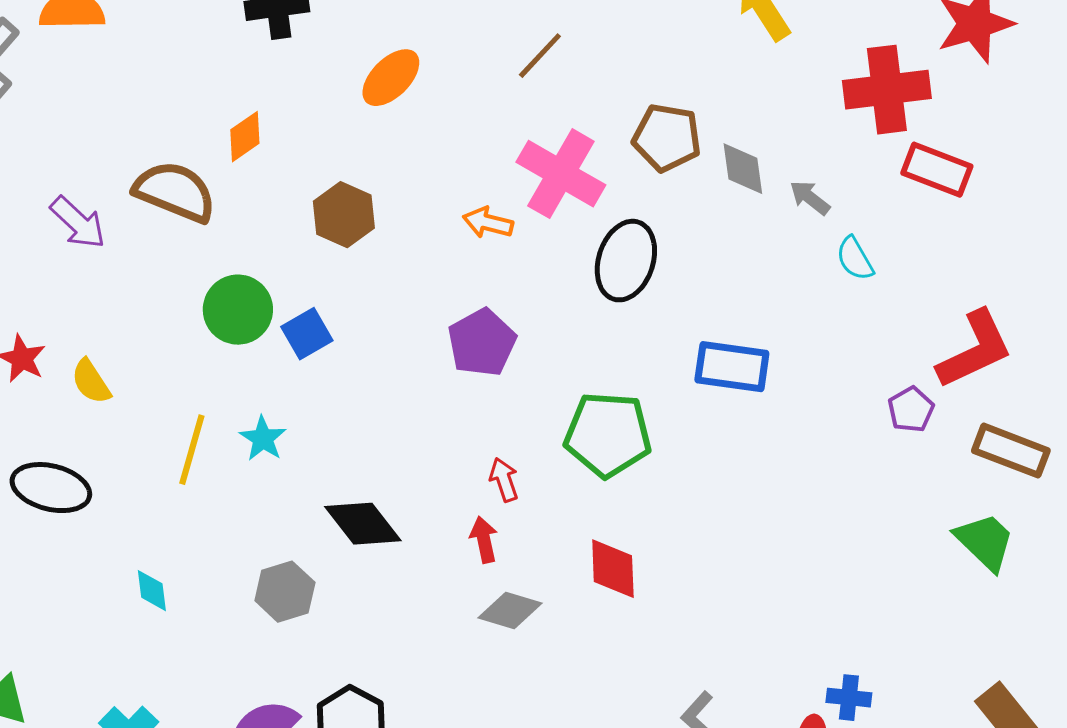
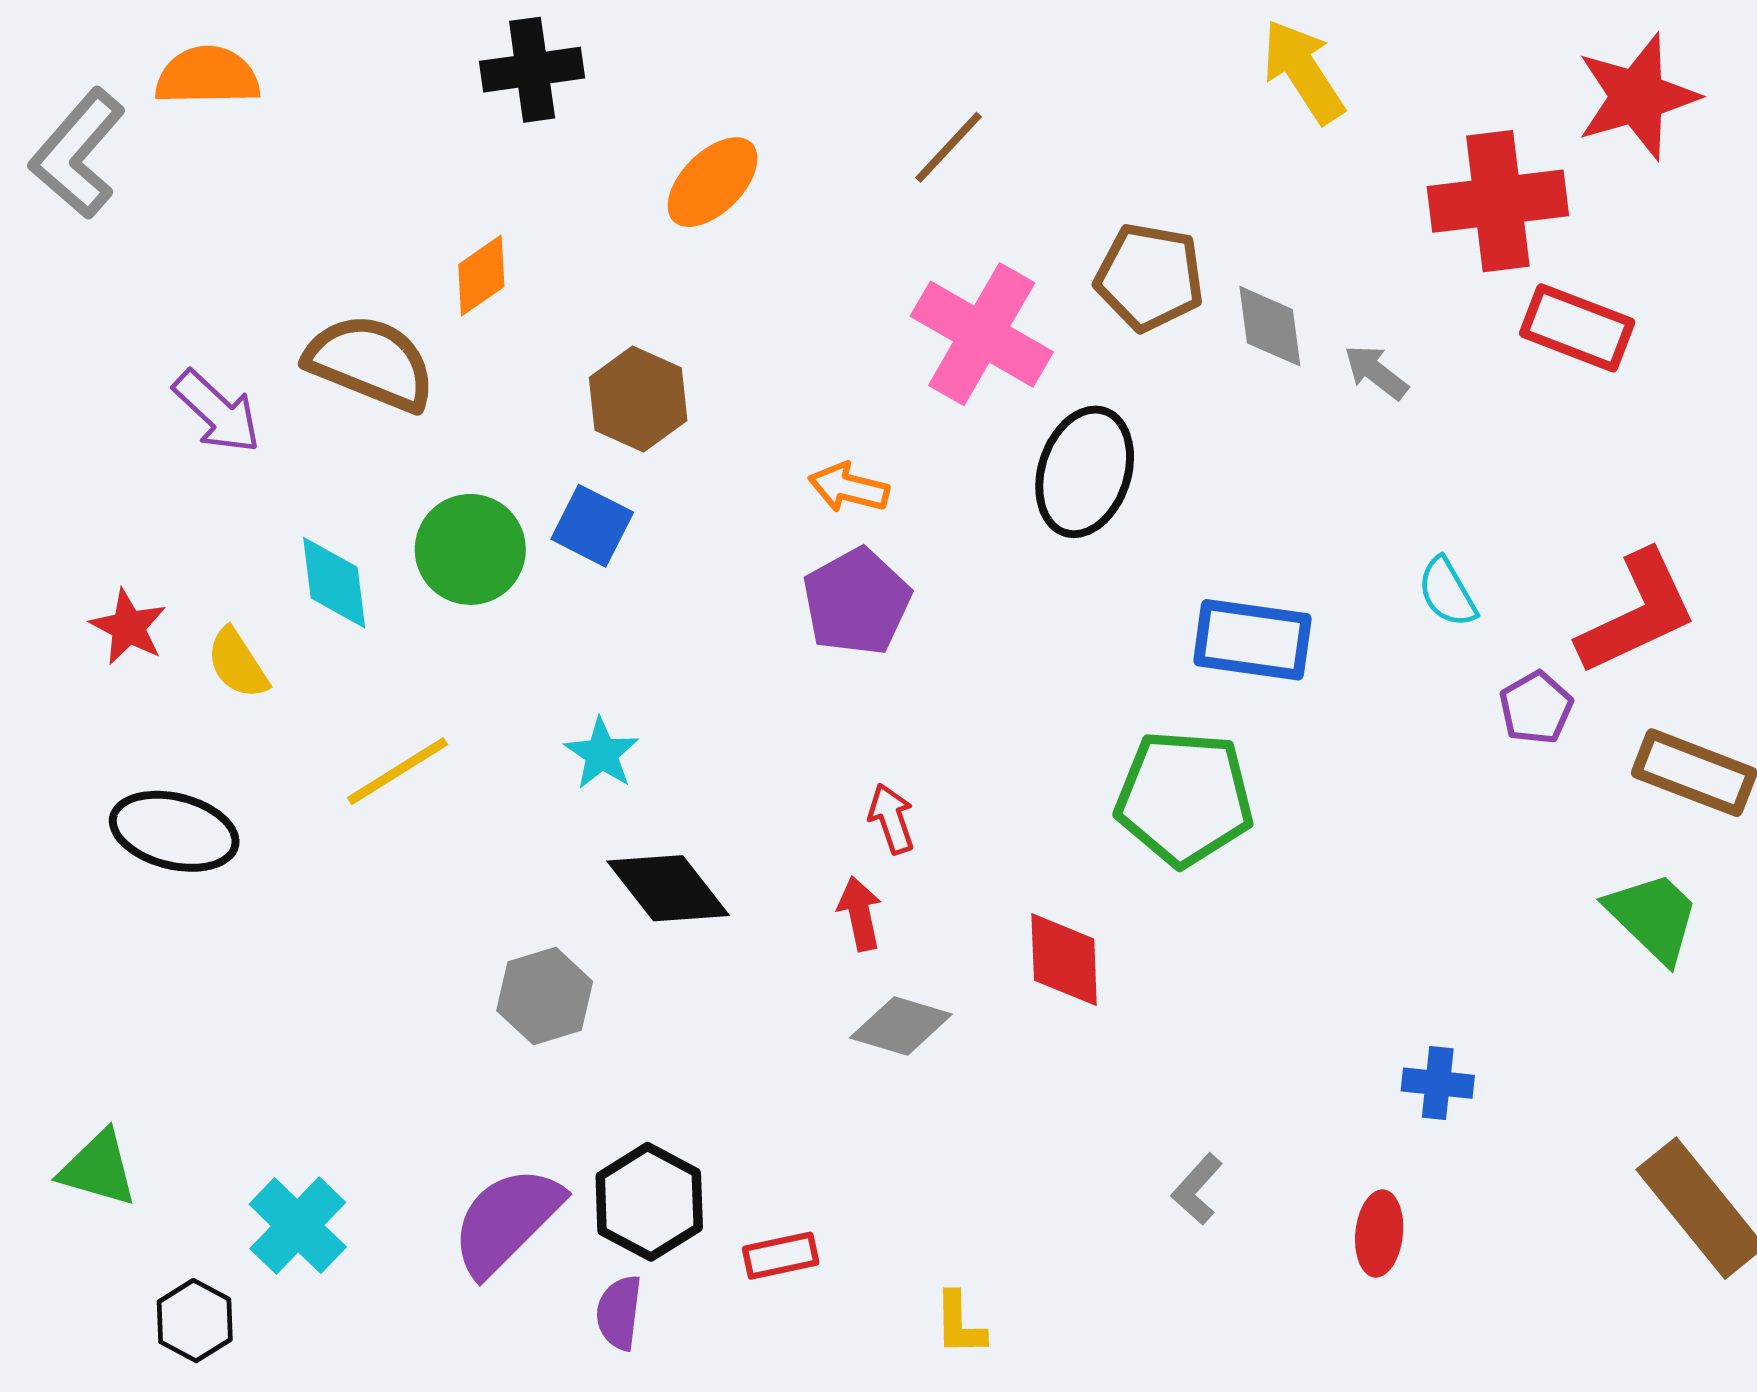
orange arrow: (488, 223) -> (849, 488), moved
cyan semicircle: (855, 259) -> (1447, 592), moved
blue square: (307, 334) -> (592, 526), moved, turned -33
green pentagon: (608, 435) -> (1184, 798), moved
cyan star: (263, 439) -> (602, 754), moved
yellow line: (192, 450) -> (397, 771), turned 42
cyan diamond: (152, 591) -> (334, 583), moved, size x1.4
blue cross: (849, 698) -> (1438, 1083), moved

